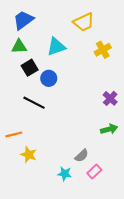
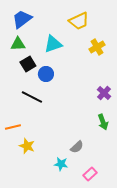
green arrow: (109, 129) -> (103, 122), turned 84
pink rectangle: (94, 172) -> (90, 174), moved

